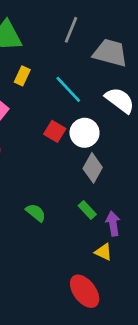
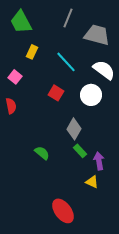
white circle: (85, 133) -> (91, 95), moved
gray diamond: (93, 168) -> (74, 129), moved
red ellipse: (85, 291) -> (63, 211), moved

